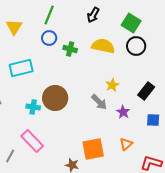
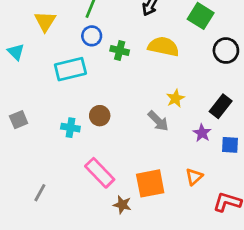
black circle: (136, 46) -> (226, 51), moved
cyan rectangle: (21, 68) -> (70, 69), moved
brown circle: (55, 98) -> (100, 116), size x0.6
purple star: (123, 112) -> (202, 133), moved
pink rectangle: (32, 141) -> (100, 173), moved

